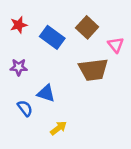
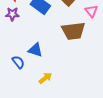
purple star: (19, 67) -> (12, 14), moved

